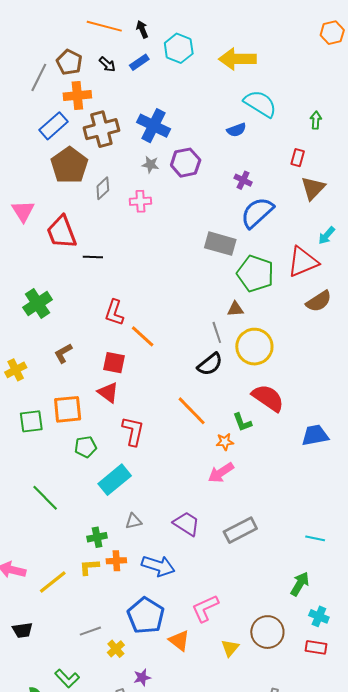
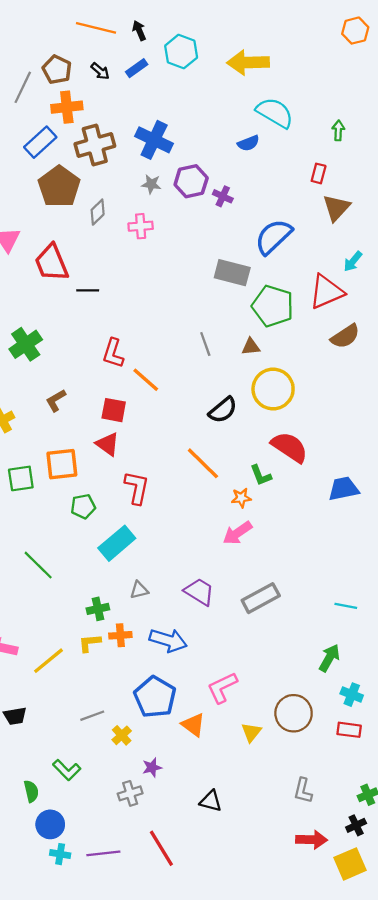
purple cross: (243, 180) -> (223, 196), moved
gray line: (217, 332) -> (205, 344), moved

